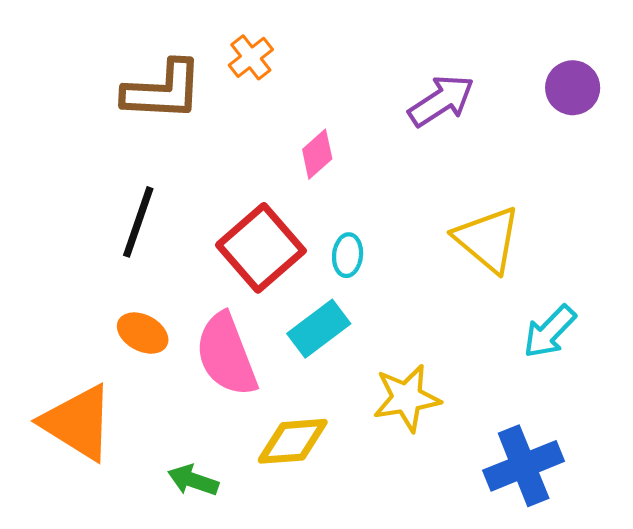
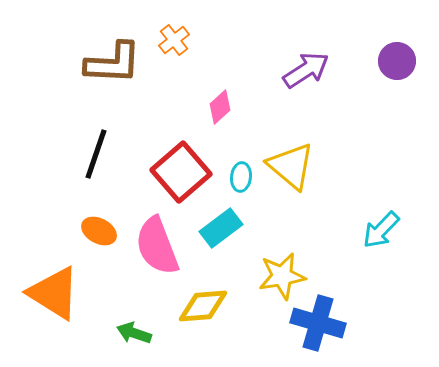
yellow triangle: (487, 239) -> (291, 166), moved
blue cross: (524, 466) -> (318, 323), moved, turned 38

